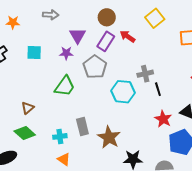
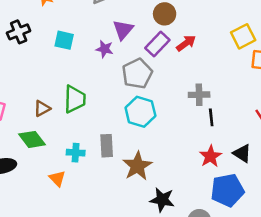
yellow square: (155, 18) -> (243, 36), moved
red arrow: (128, 36) -> (186, 43), turned 98
green trapezoid: (65, 86) -> (75, 99), moved, turned -45
cyan hexagon: (123, 92) -> (140, 112), moved
orange triangle: (64, 159) -> (57, 178), moved

